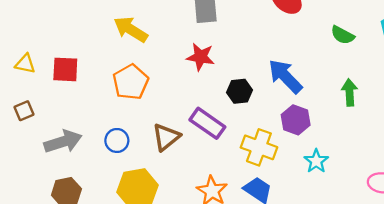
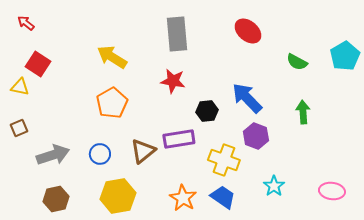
red square: (65, 69) -> (38, 64), moved, turned 30
purple rectangle: (207, 123) -> (179, 139), turned -44
cyan star: (316, 161) -> (274, 186), moved

